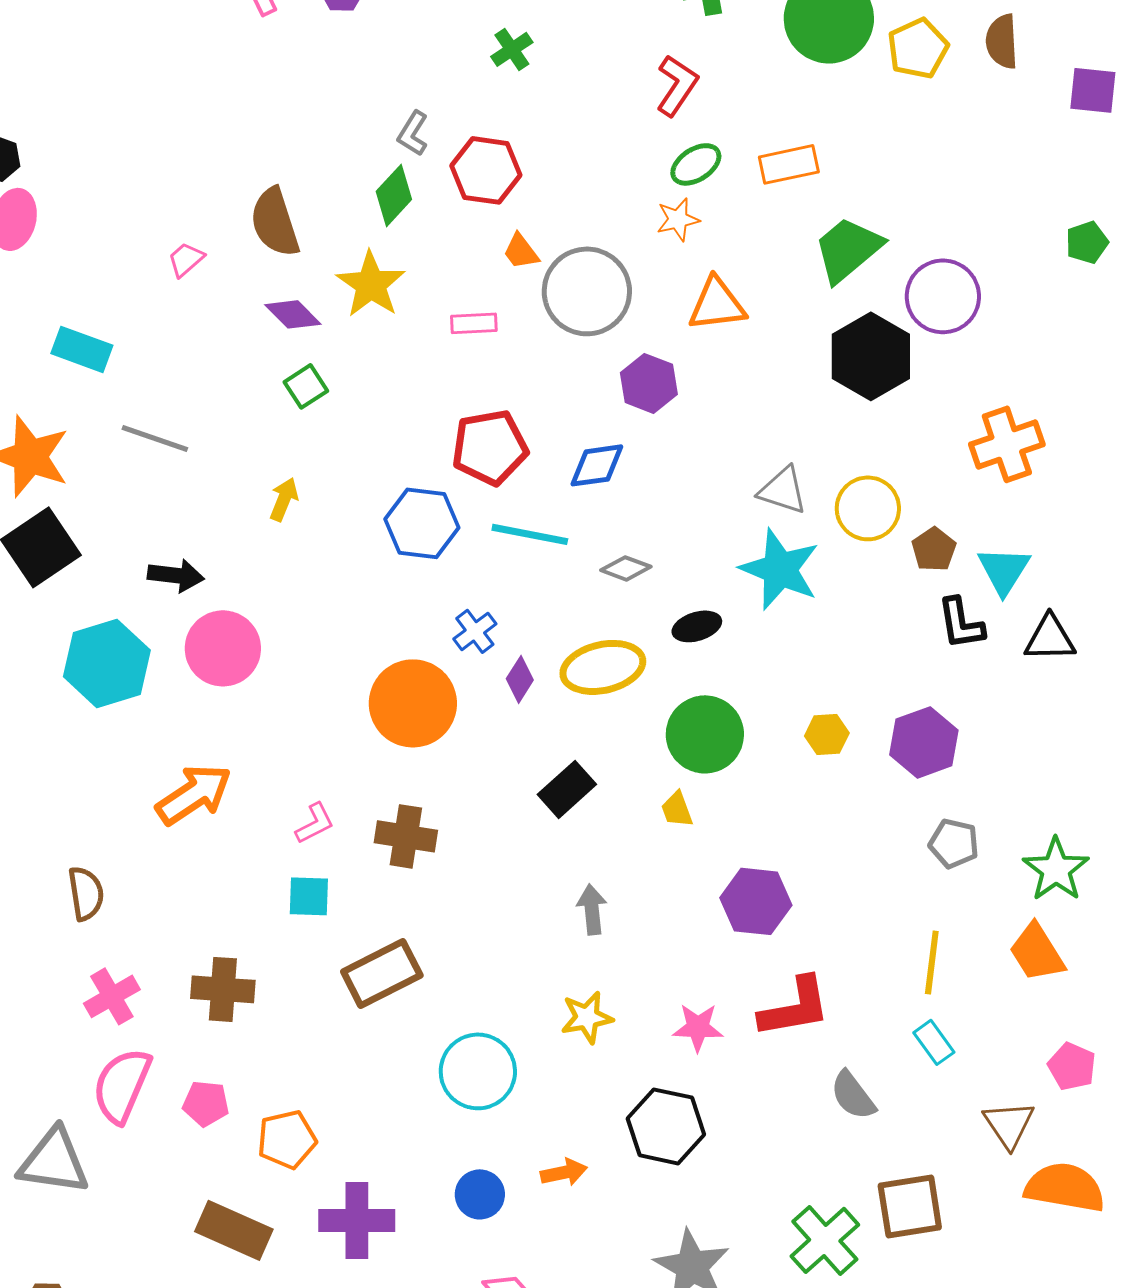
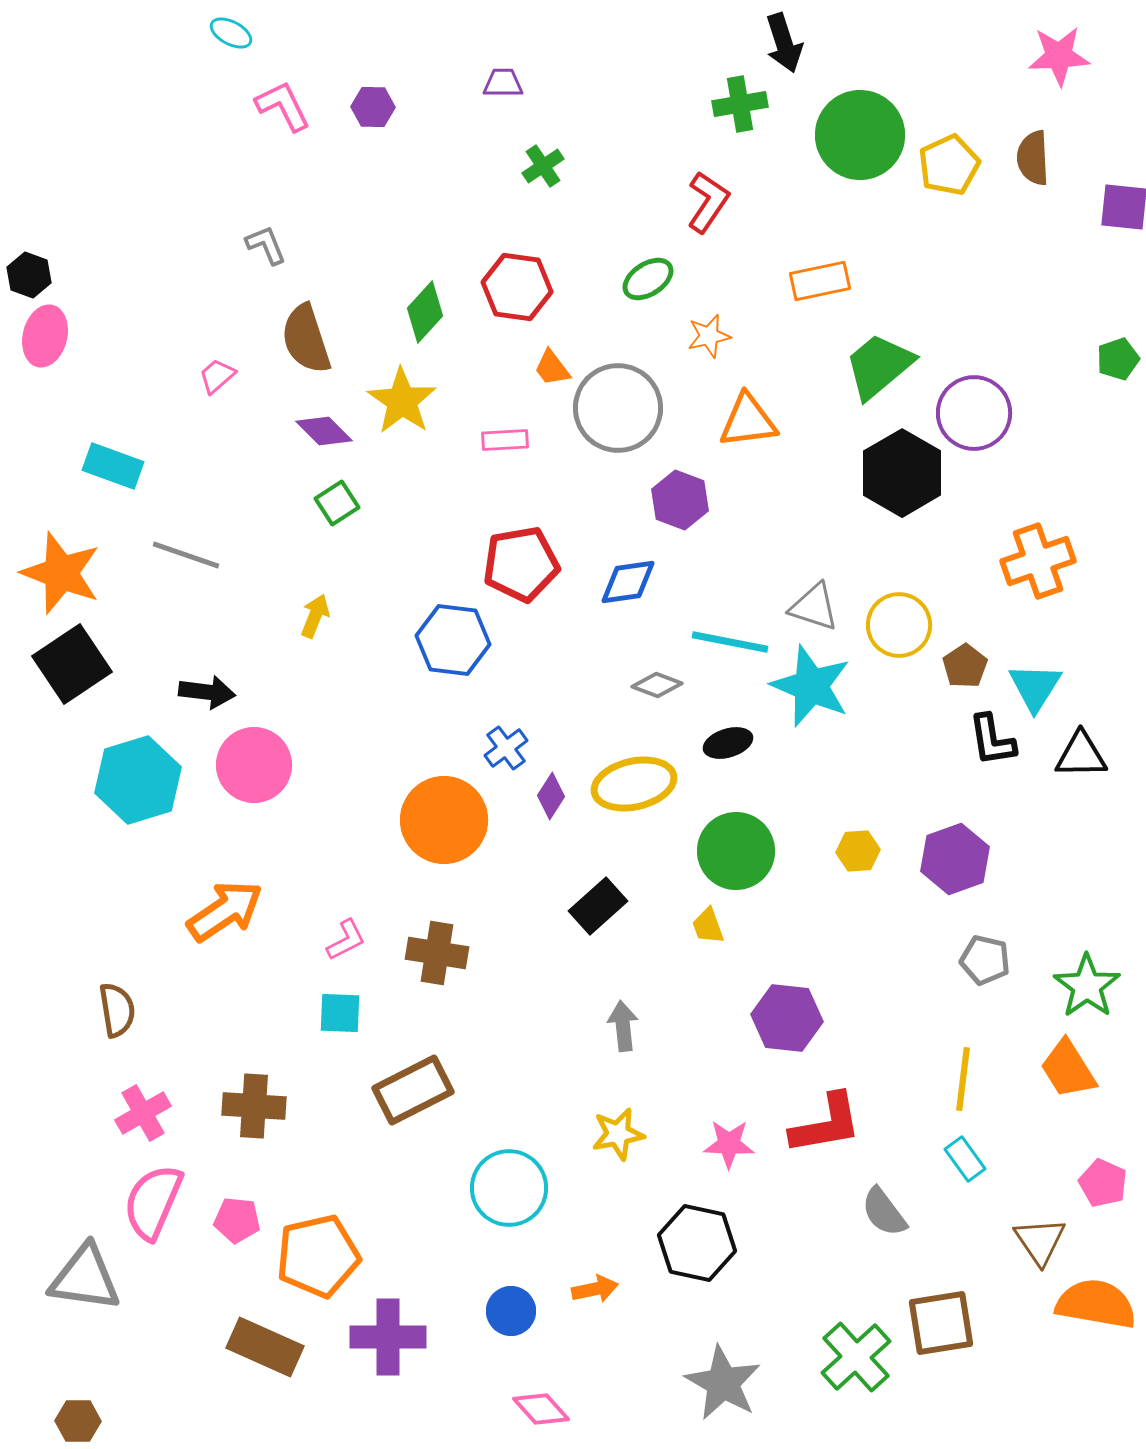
gray L-shape: (413, 133) -> (266, 245), moved, turned 126
green ellipse: (696, 164) -> (648, 279), moved
cyan line: (530, 534) -> (730, 642), moved
orange pentagon: (287, 1139) -> (318, 1256), size x1.4

